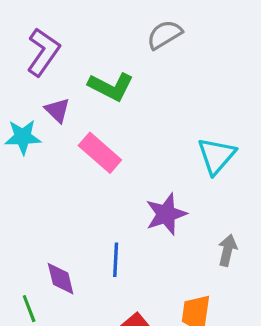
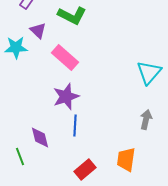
cyan triangle: (216, 156) -> (149, 72), moved
purple star: (166, 214) -> (66, 96), moved

